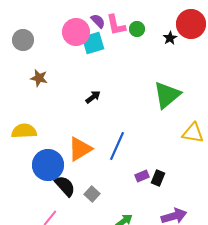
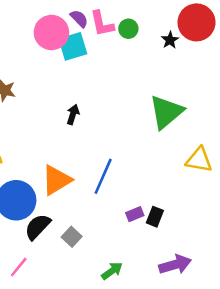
black arrow: (93, 97) -> (73, 114), turned -35
black semicircle: (65, 186) -> (38, 227), turned -95

